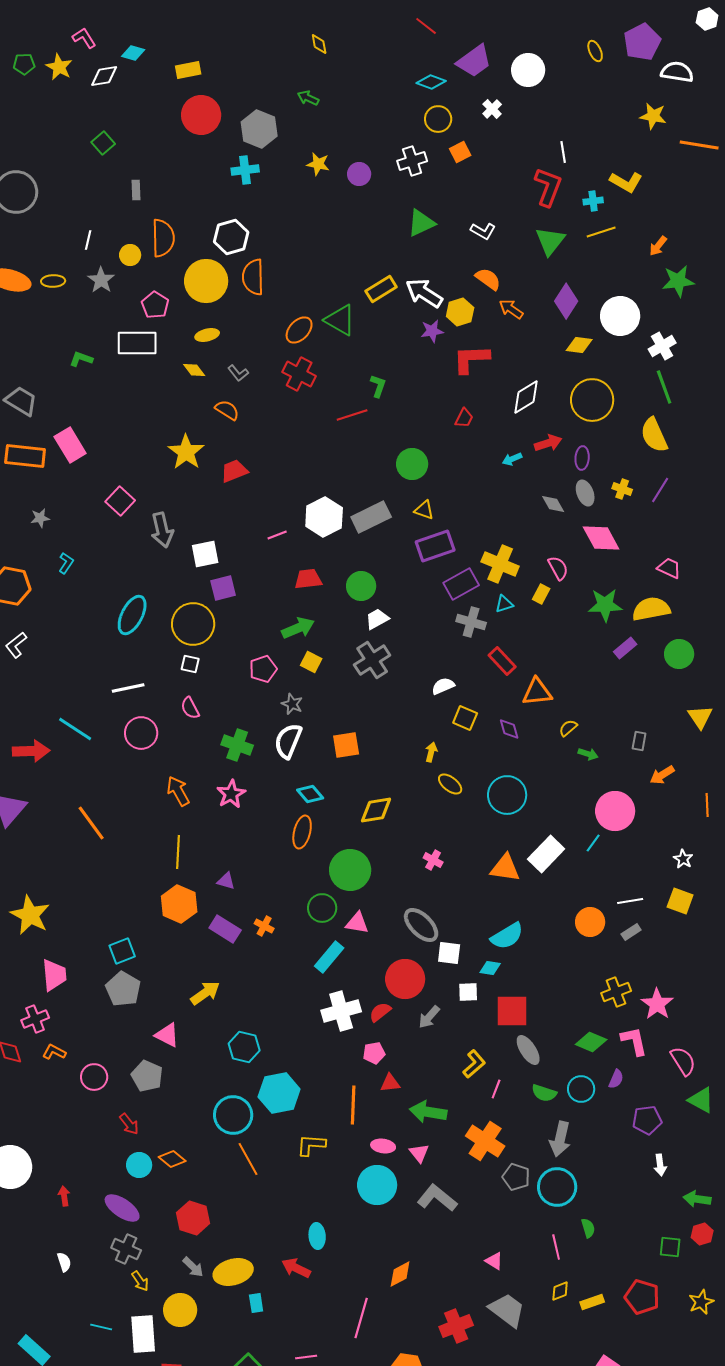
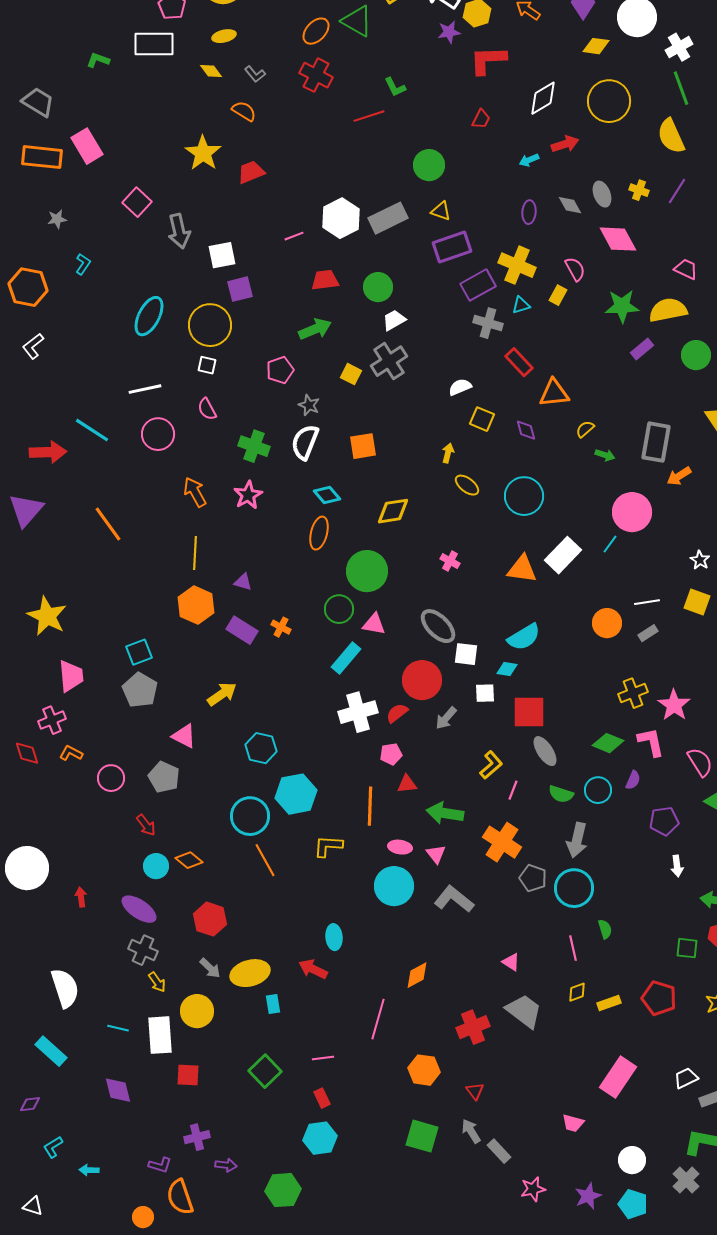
green L-shape: (378, 386) -> (395, 87), turned 135
purple ellipse: (582, 458) -> (529, 212), moved
yellow square: (311, 662) -> (351, 374), moved
gray rectangle: (639, 741) -> (656, 442), size x2.0
white semicircle: (64, 1262) -> (65, 988), moved, size x2.0

